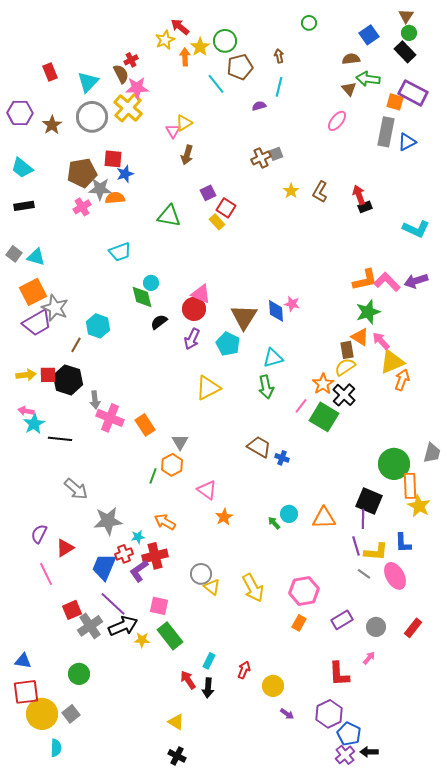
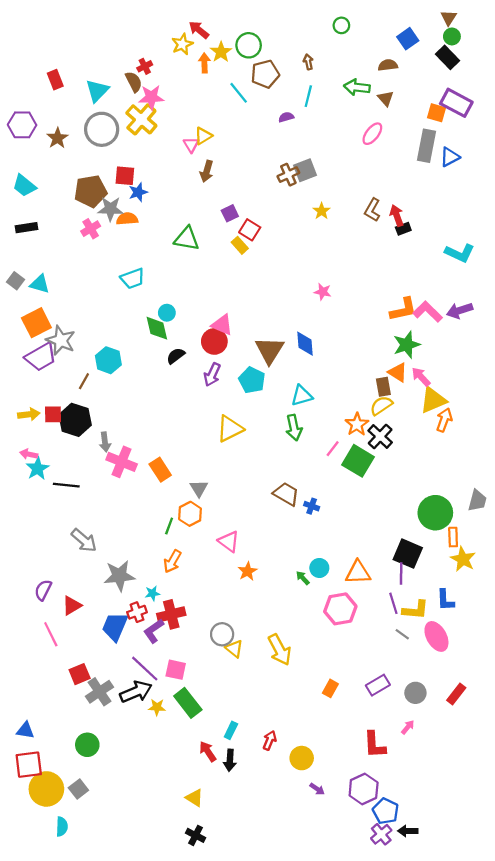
green arrow: (368, 79) -> (357, 87), moved
gray square: (276, 154) -> (305, 170), size x1.5
brown L-shape: (320, 192) -> (372, 210), moved
pink star: (292, 304) -> (323, 292), moved
orange rectangle: (410, 486) -> (453, 537), size x0.7
orange arrow: (165, 522) -> (172, 561), moved, turned -90
pink hexagon: (304, 591) -> (340, 609), moved
purple line: (113, 604) -> (145, 669), moved

